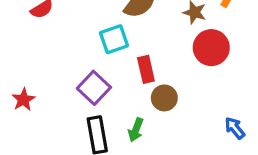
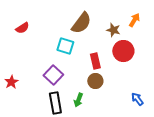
cyan square: (114, 39) -> (65, 46), turned 36
red rectangle: (146, 69) -> (95, 61), moved

